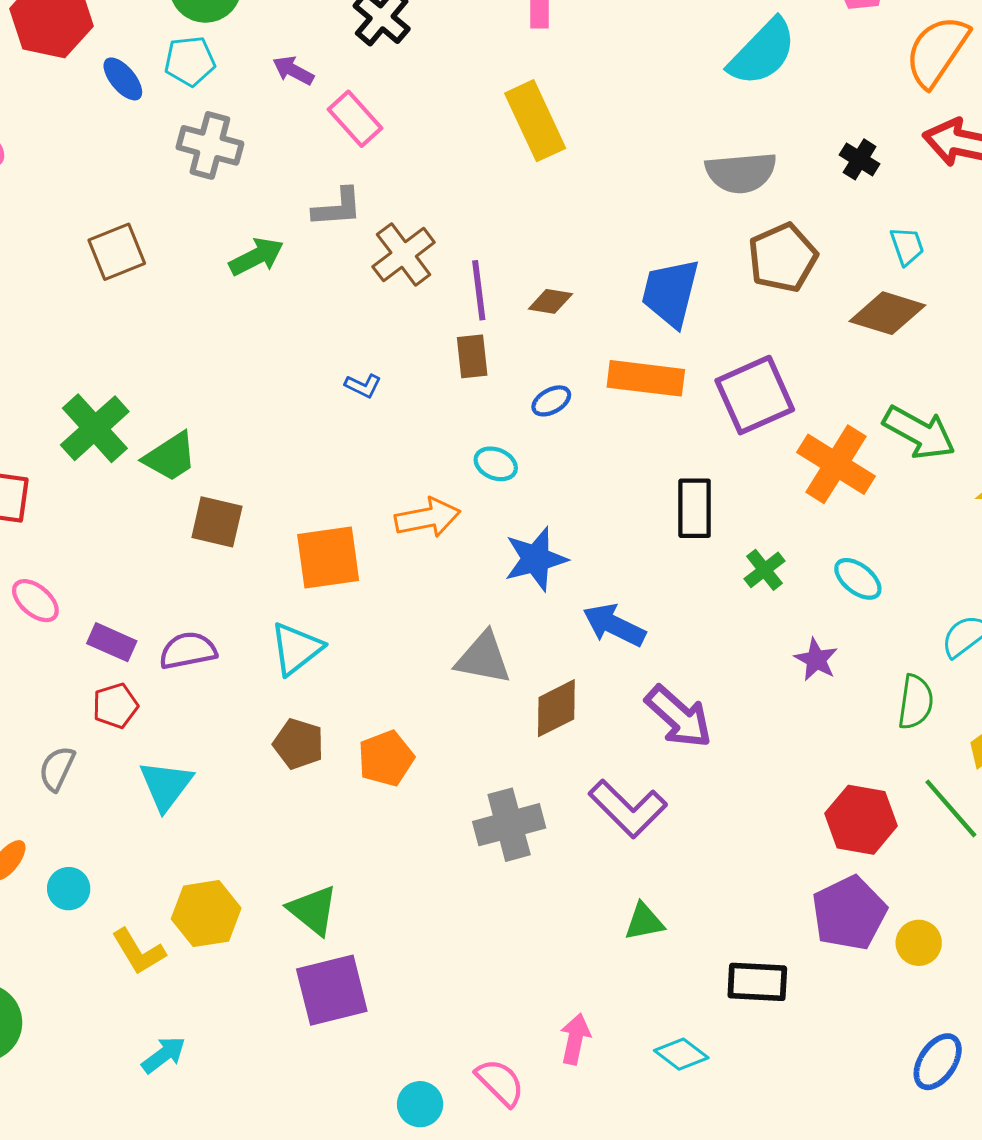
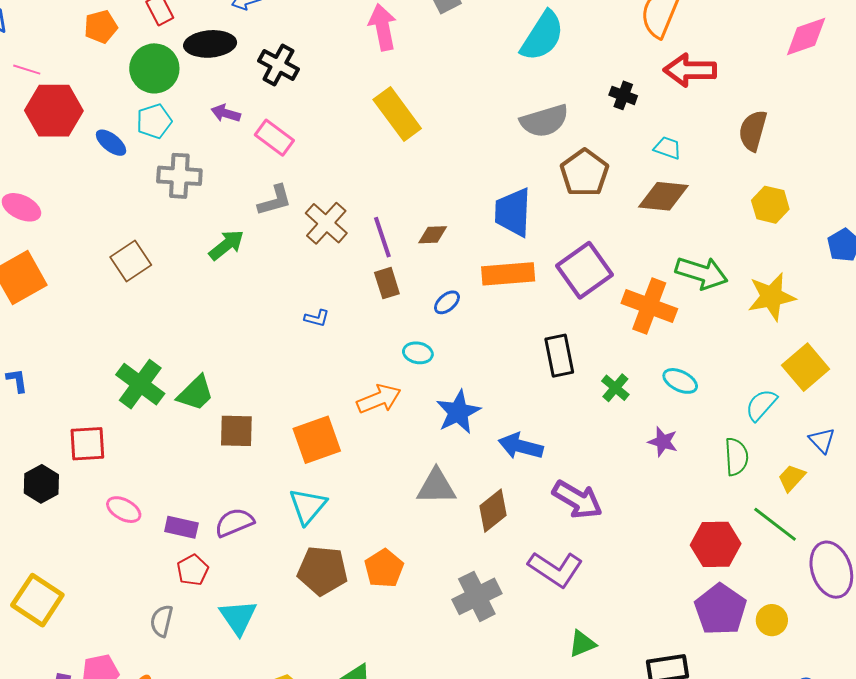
cyan trapezoid: (907, 246) -> (667, 148), turned -40
brown pentagon: (299, 744) -> (323, 571), size x1.4

